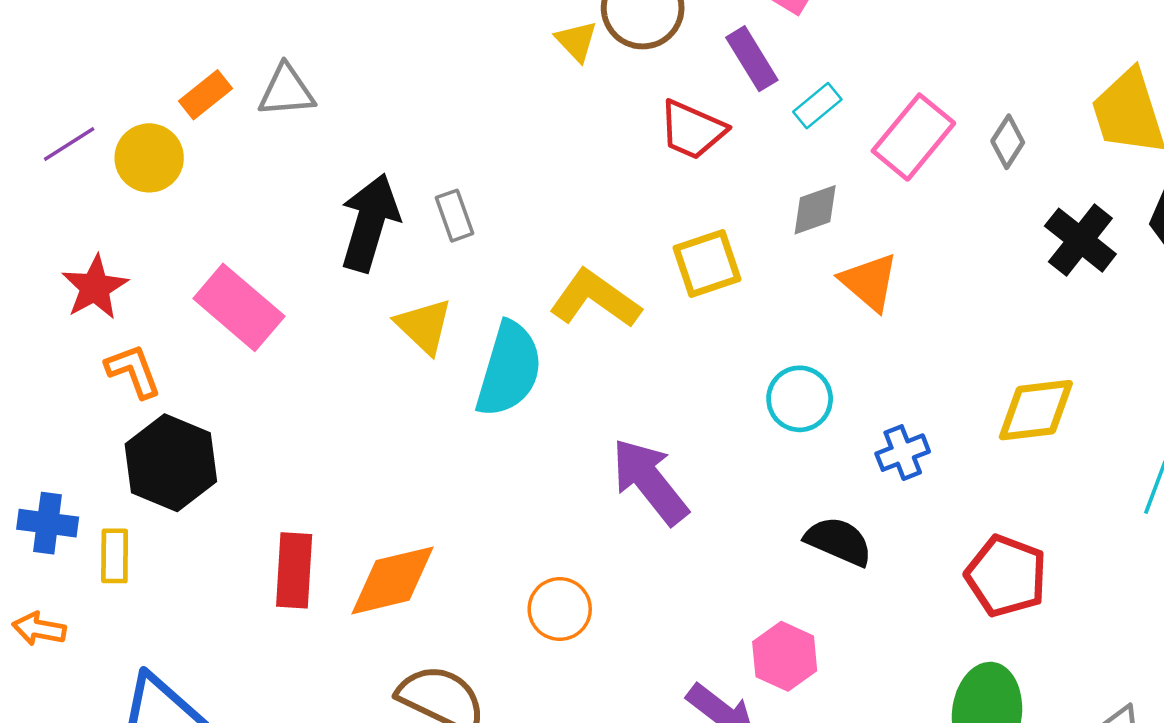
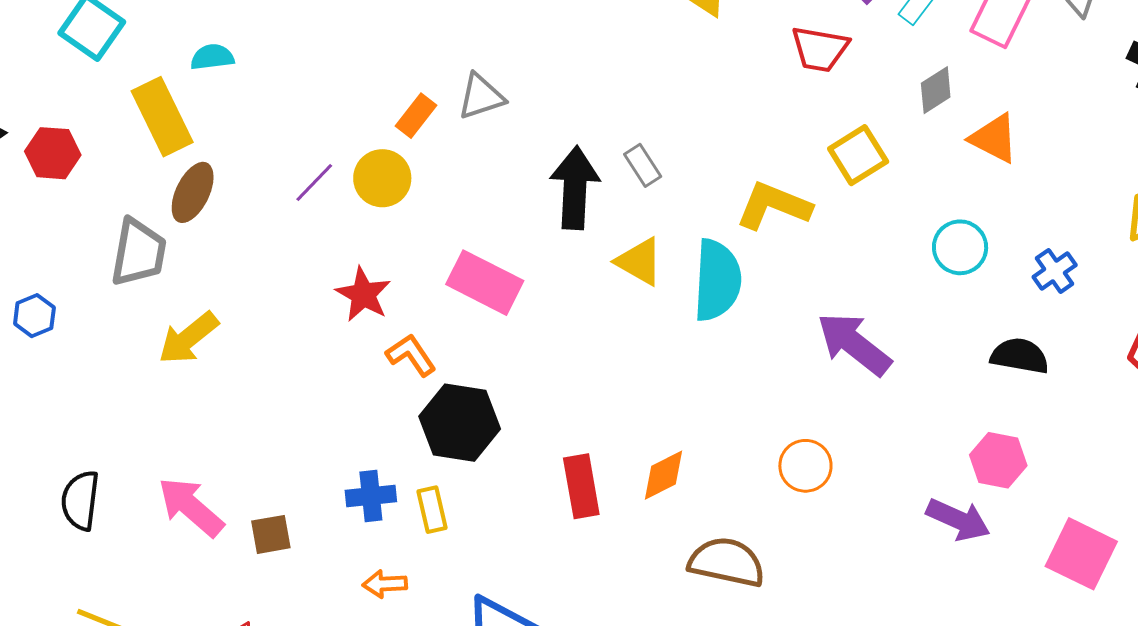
orange diamond: (393, 580) -> (664, 475), size x0.7

